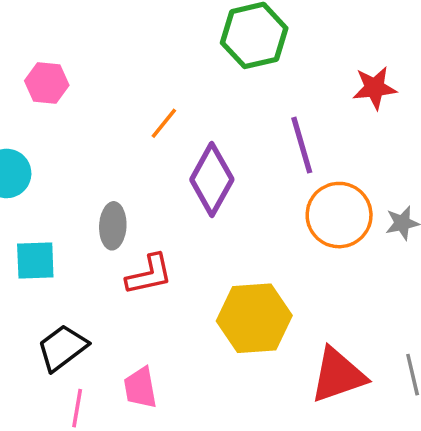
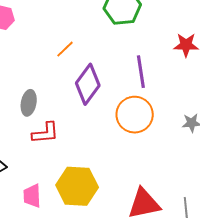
orange circle: (339, 215) -> (135, 115), moved
yellow hexagon: (254, 318) -> (77, 186), moved

